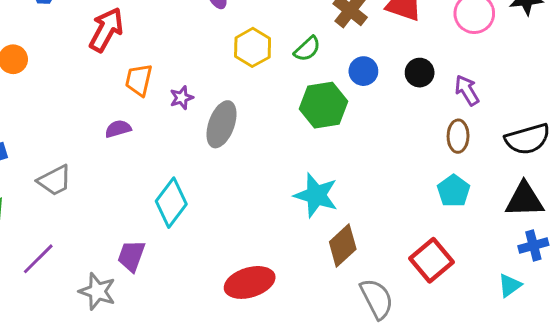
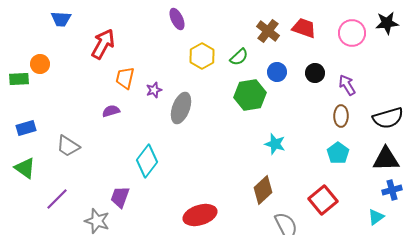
gray trapezoid: (54, 180) -> (68, 146), turned 60
cyan star: (316, 195) -> (275, 144), moved, size x0.7

